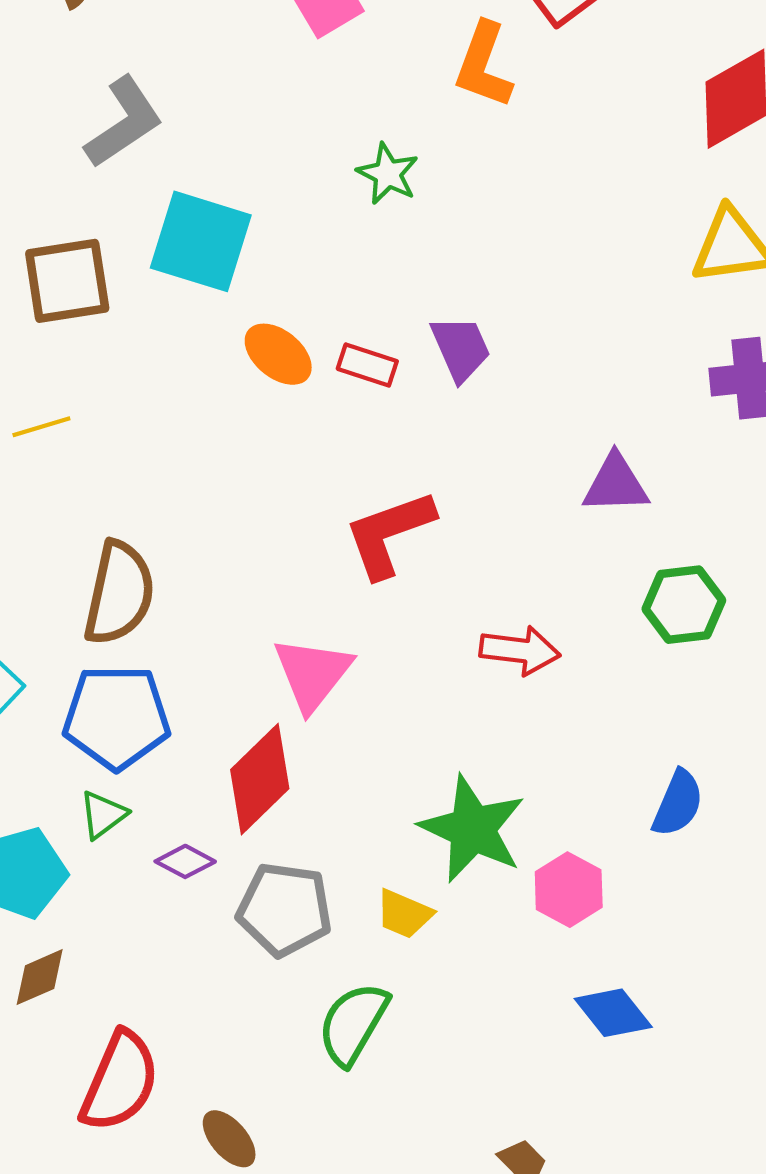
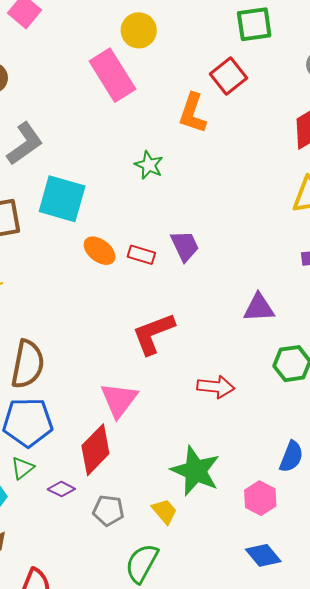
pink hexagon: (569, 890) -> (260, 498), moved
gray pentagon: (284, 909) -> (108, 510), size x0.7
yellow trapezoid: (404, 914) -> (164, 511), turned -152

